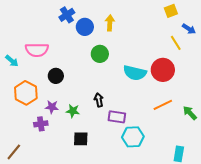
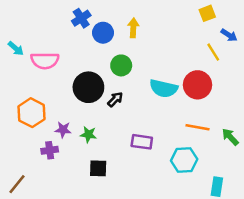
cyan arrow: (12, 61) -> (16, 48), moved
black circle: (56, 76) -> (88, 87), moved, size x1.6
black arrow: (99, 100) -> (115, 99), moved, turned 56
orange line: (163, 105) -> (198, 127), turned 36
cyan hexagon: (133, 137) -> (184, 160), moved

